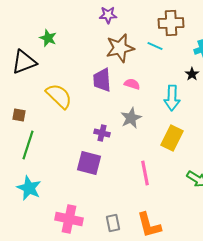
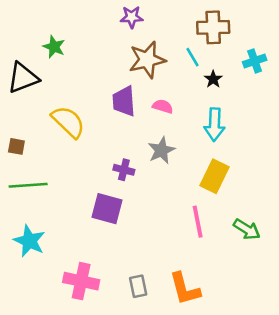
cyan line: (155, 46) -> (192, 57), turned 35
black star: (192, 74) -> (213, 79), moved
green line: (28, 145) -> (28, 185), turned 68
pink line: (145, 173) -> (198, 222), moved

